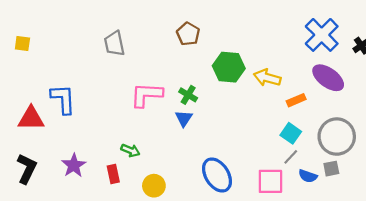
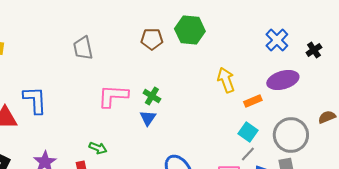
brown pentagon: (188, 34) -> (152, 39), turned -30
blue cross: (322, 35) -> (277, 40), size x0.7
green hexagon: (229, 67) -> (190, 30), moved
yellow arrow: (267, 78) -> (226, 80), turned 55
purple ellipse: (328, 78) -> (283, 80), turned -52

